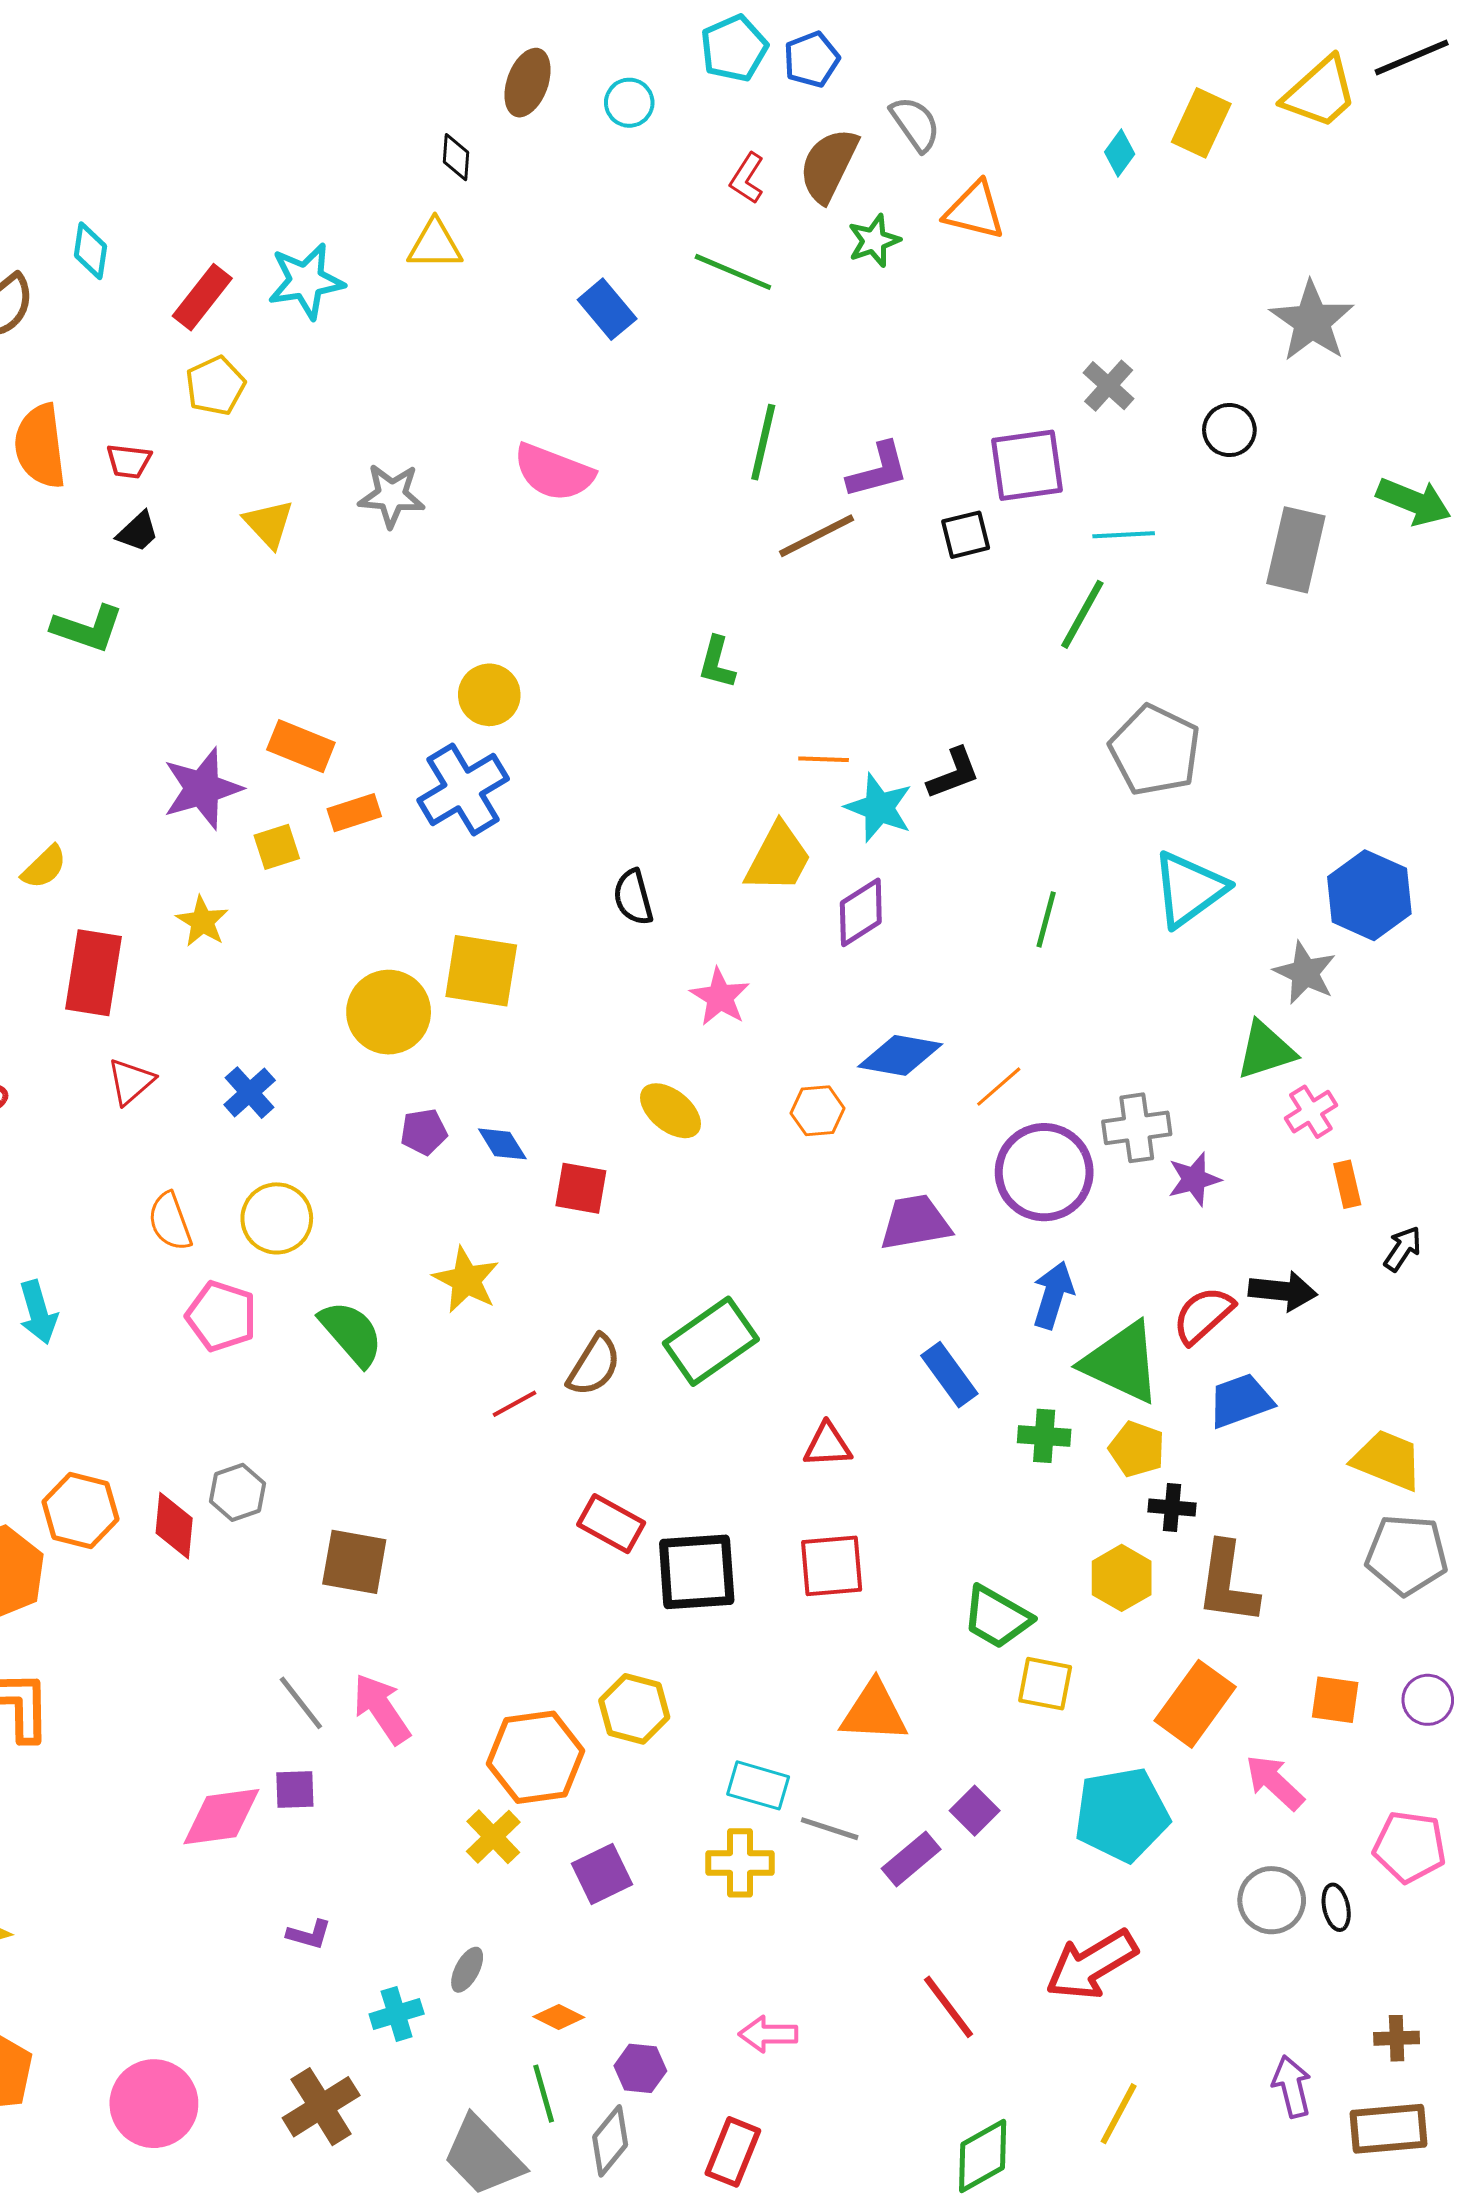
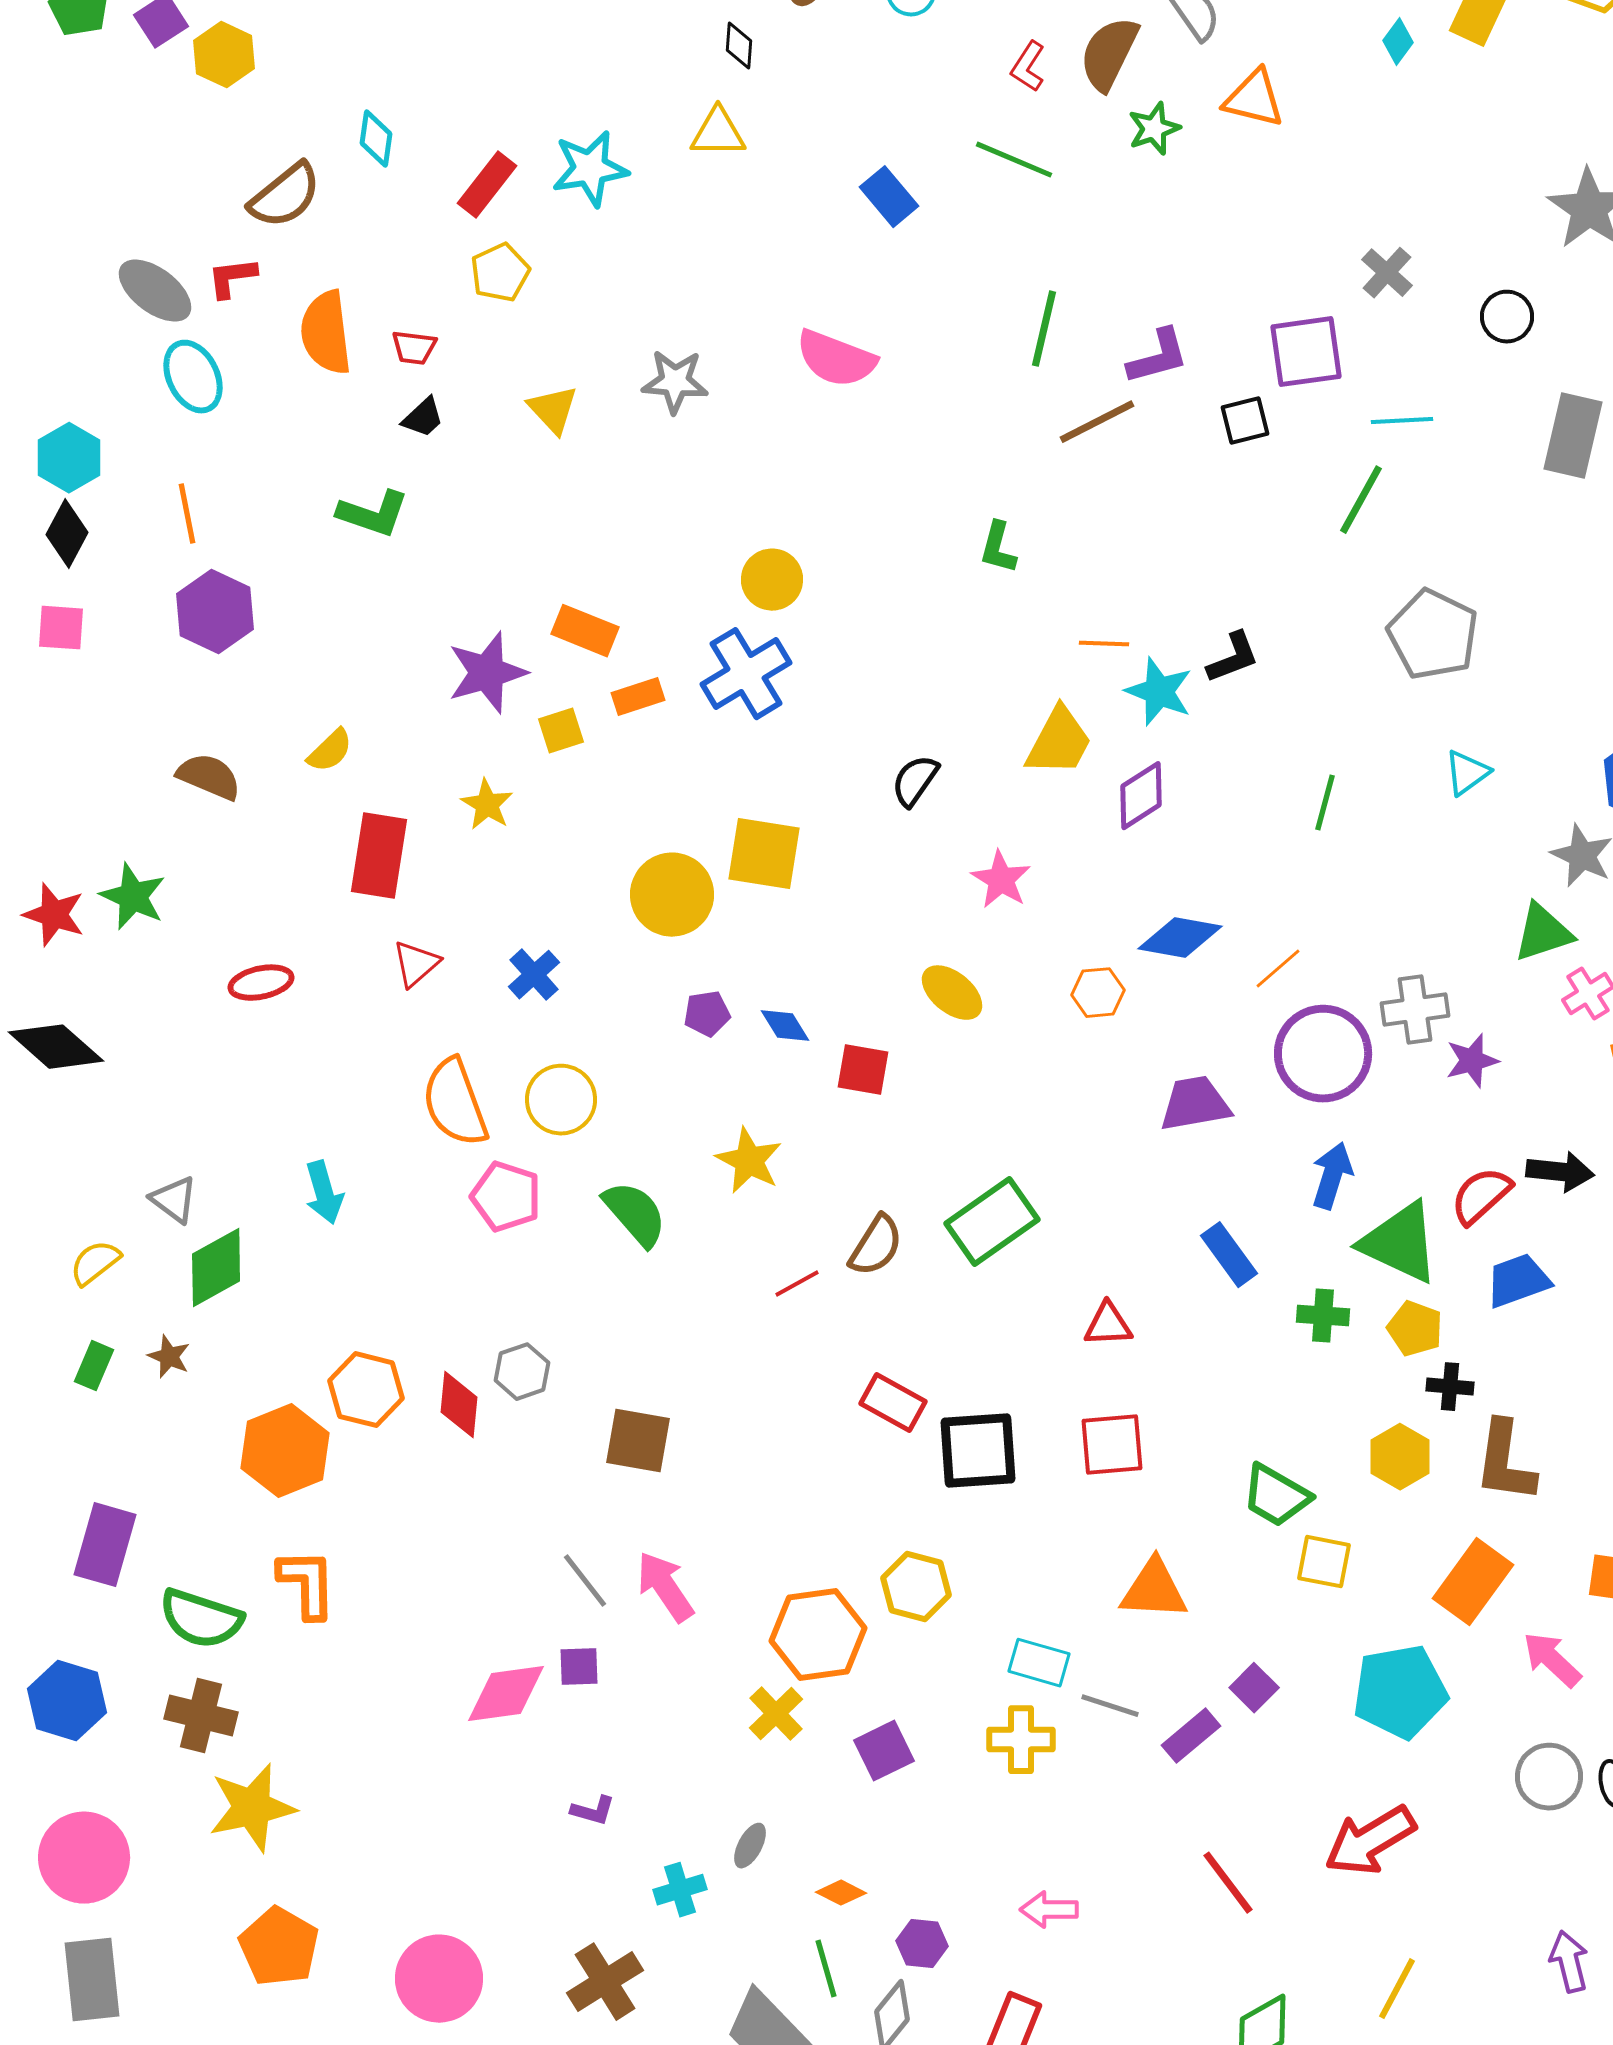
cyan triangle: (1189, 889) -> (1467, 773), size x0.6
black semicircle: (633, 897) -> (915, 781), turned 50
orange semicircle: (170, 1221) -> (455, 1103), size x1.5

